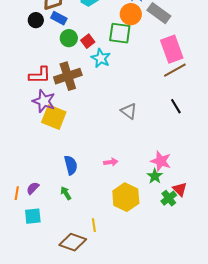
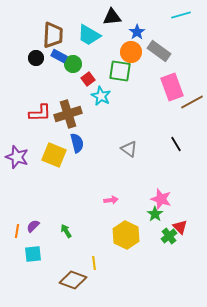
green circle: (69, 38) -> (73, 64), moved
brown line: (175, 70) -> (192, 102), moved
purple star: (44, 101) -> (17, 157), moved
blue semicircle: (71, 165) -> (77, 143), moved

